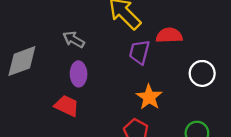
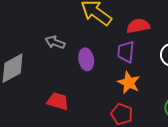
purple trapezoid: (139, 52) -> (126, 52), moved
purple ellipse: (79, 74) -> (86, 59), moved

